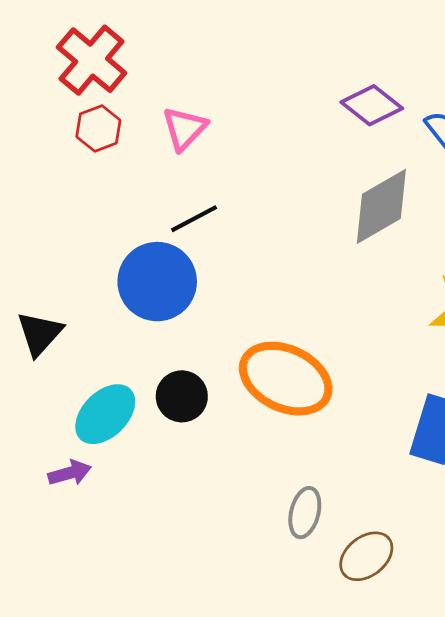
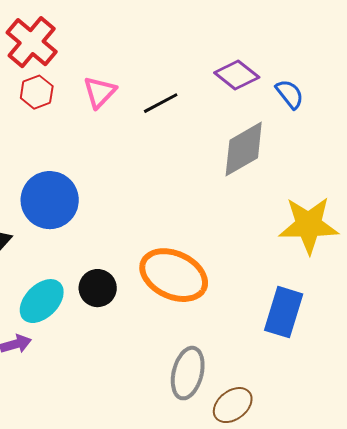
black line: (194, 219) -> (161, 103), moved
blue circle: (157, 282) -> (50, 200), moved
gray ellipse: (305, 513) -> (188, 373), size x1.4

